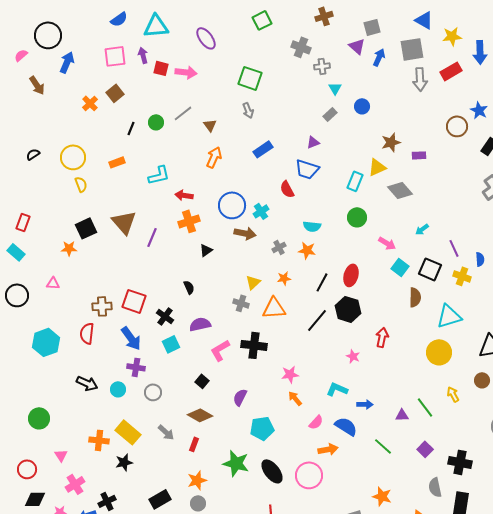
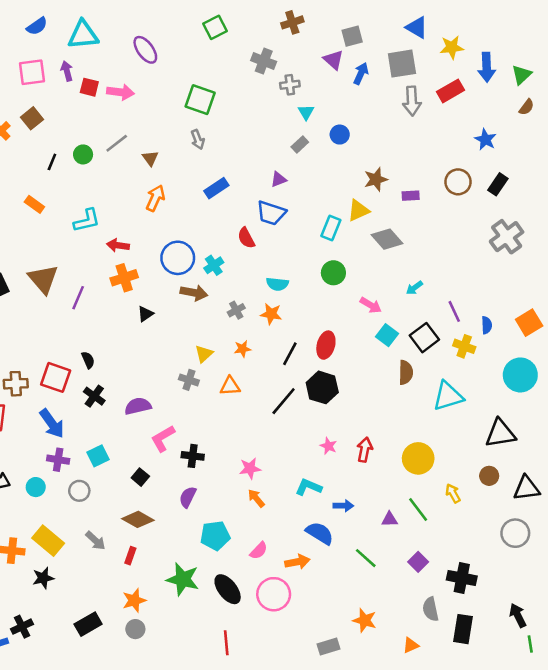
brown circle: (457, 126) -> (458, 182), moved
orange rectangle: (117, 162) -> (34, 204), turned 56
black square: (430, 269) -> (424, 338), turned 30
black semicircle: (189, 287) -> (88, 360), moved
orange triangle: (274, 308) -> (230, 386), size x0.7
red arrow: (382, 337) -> (365, 450), moved
cyan square: (171, 344) -> (98, 456), moved
black cross: (254, 345) -> (193, 456), moved, size x0.7
yellow circle: (439, 352) -> (418, 458), moved
pink semicircle: (316, 422) -> (259, 551), moved

